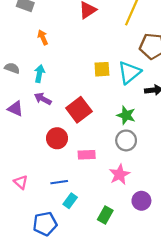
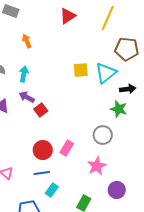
red square: (79, 110) -> (41, 110), moved, size x0.6
green star: (126, 115) -> (119, 109), moved
red circle: (57, 138) -> (43, 150), moved
pink rectangle: (87, 155) -> (67, 148), turned -56

